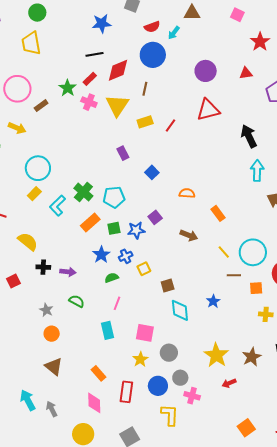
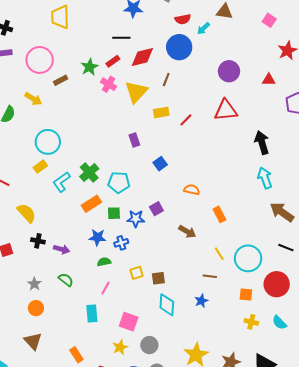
cyan arrow: (257, 171) -> (265, 178), turned -30
blue star: (101, 255) -> (97, 237), turned 30
yellow square: (144, 269) -> (137, 273), moved
brown line: (234, 275) -> (210, 276), moved

